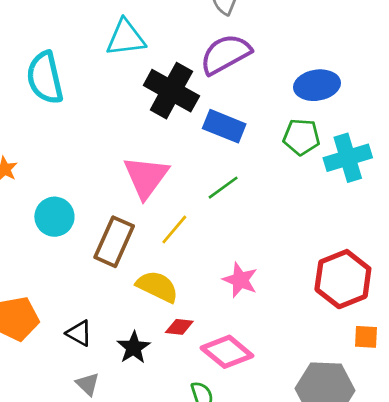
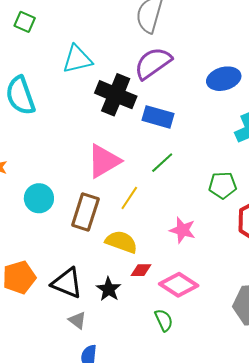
green pentagon: (301, 137) -> (223, 185), moved
pink triangle: (146, 177) -> (104, 161), turned 30
black triangle: (79, 333) -> (67, 283), size x1.6

